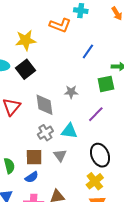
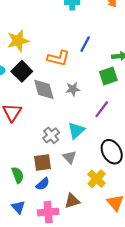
orange L-shape: (60, 25) -> (58, 58), moved
gray diamond: (45, 105) -> (44, 89), moved
cyan triangle: (69, 131) -> (76, 130), turned -42
yellow cross: (95, 181) -> (97, 179), moved

